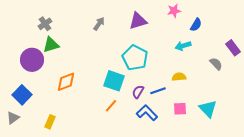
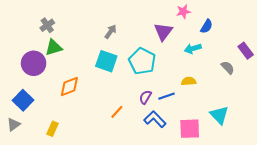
purple triangle: (138, 21) -> (163, 32), moved, turned -36
gray arrow: (99, 24) -> (111, 32), moved
cyan square: (114, 81) -> (106, 61), moved
pink square: (180, 109) -> (190, 129), moved, size x1.5

